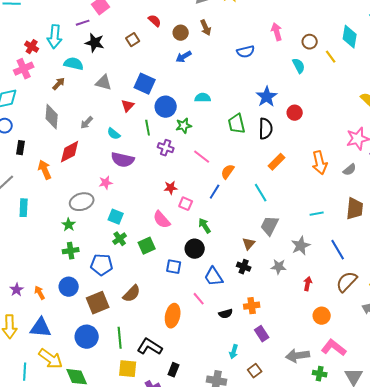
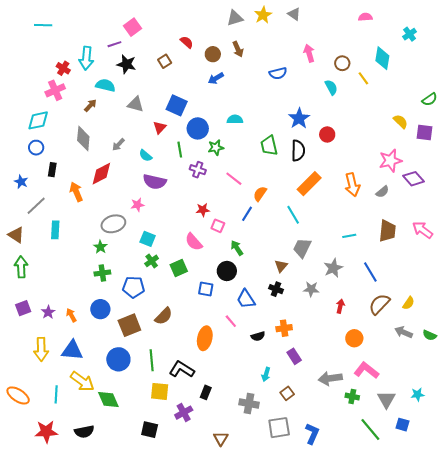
orange rectangle: (277, 162) -> (309, 184), size x1.4

